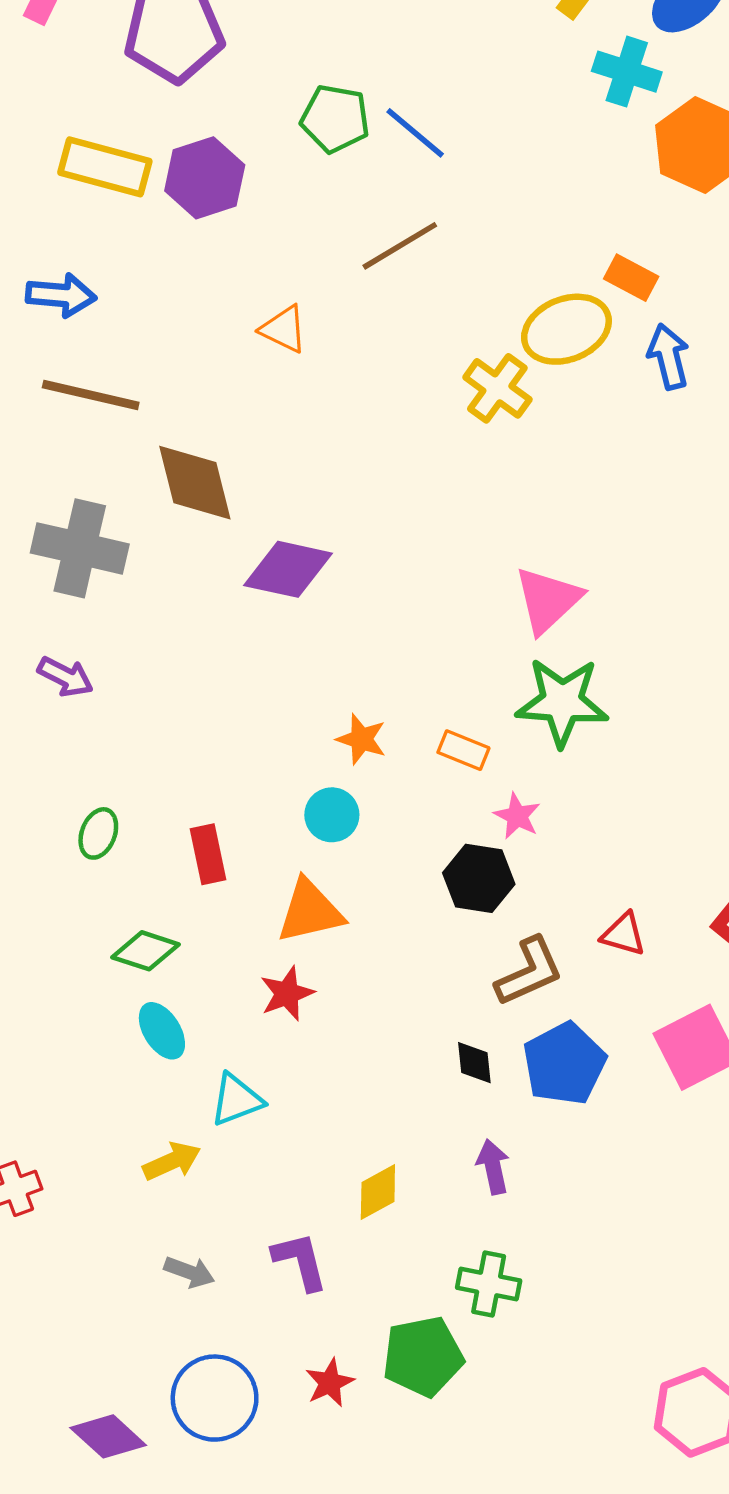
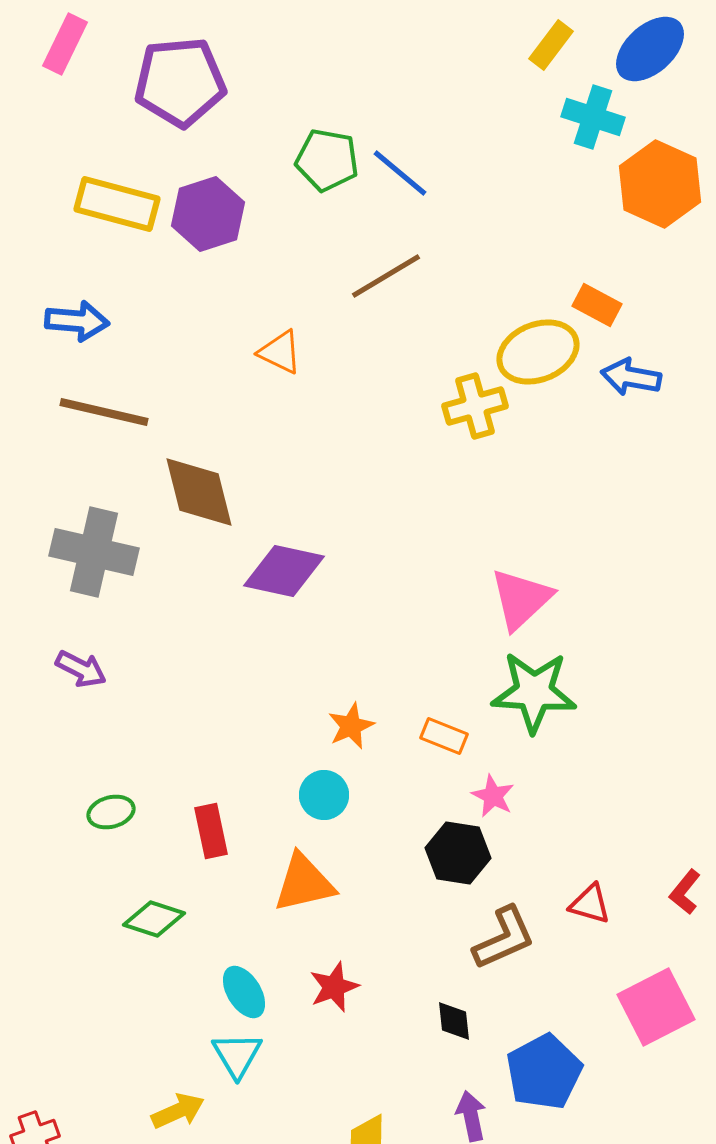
blue arrow: (668, 357) -> (631, 377), turned -66
yellow cross: (497, 388) -> (475, 406), turned 38
orange star: (361, 739) -> (351, 726), turned 30
green ellipse: (98, 833) -> (111, 812), turned 54
red star: (287, 994) -> (334, 987), moved
cyan ellipse: (162, 1031) -> (244, 992), moved
blue pentagon: (564, 1064) -> (544, 1072), moved
cyan triangle: (236, 1100) -> (237, 1055), turned -40

